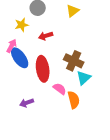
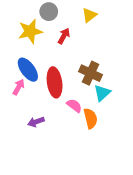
yellow star: (22, 25) -> (30, 31), size x1.5
red arrow: (46, 36) -> (64, 36), moved, turned 136
pink arrow: (12, 46) -> (19, 87), moved

